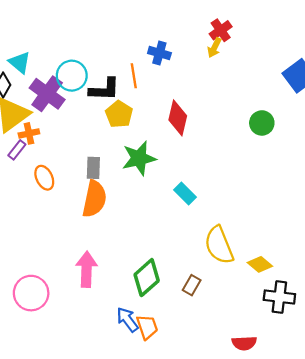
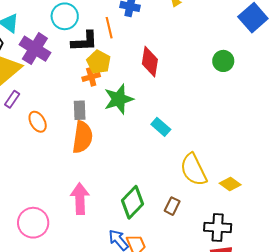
cyan circle: (72, 76) -> (65, 16), moved
orange cross: (29, 133) -> (91, 77), moved
black cross: (279, 297) -> (218, 227), moved

